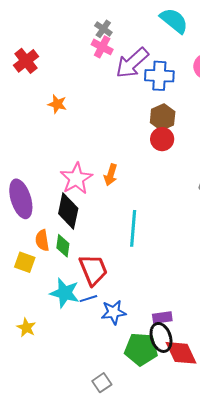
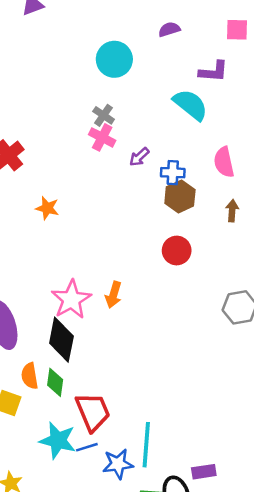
purple arrow: (132, 63) -> (139, 157), size x0.5
blue cross: (159, 76) -> (173, 173), size x0.7
brown hexagon: (163, 117) -> (180, 196), moved
cyan line: (133, 228) -> (146, 445), moved
purple rectangle: (162, 318) -> (204, 472), moved

